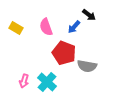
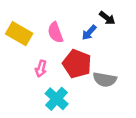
yellow rectangle: (16, 28) -> (19, 34), size x1.5
pink arrow: (24, 81) -> (41, 69), moved

